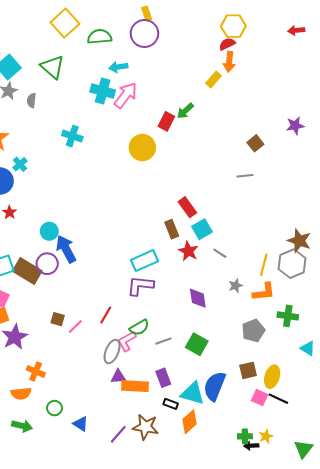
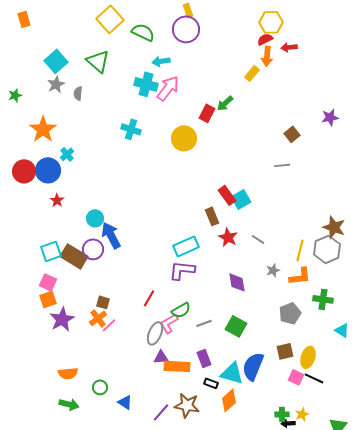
red arrow: (296, 30) -> (289, 47), moved
green semicircle: (99, 37) -> (143, 32), turned 30
cyan cross: (72, 136) -> (131, 129), moved
cyan square: (202, 229) -> (241, 199), moved
pink line: (75, 326) -> (109, 325), moved
orange cross: (36, 371) -> (98, 318), moved, turned 30

